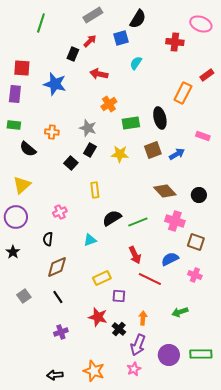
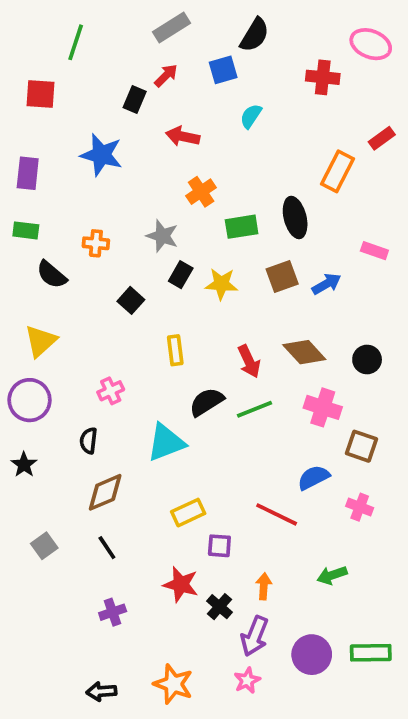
red square: (22, 68) -> (41, 94), moved
black rectangle: (90, 150) -> (181, 275), moved
cyan triangle: (90, 240) -> (166, 442), size x1.6
red arrow: (135, 255) -> (249, 361), moved

